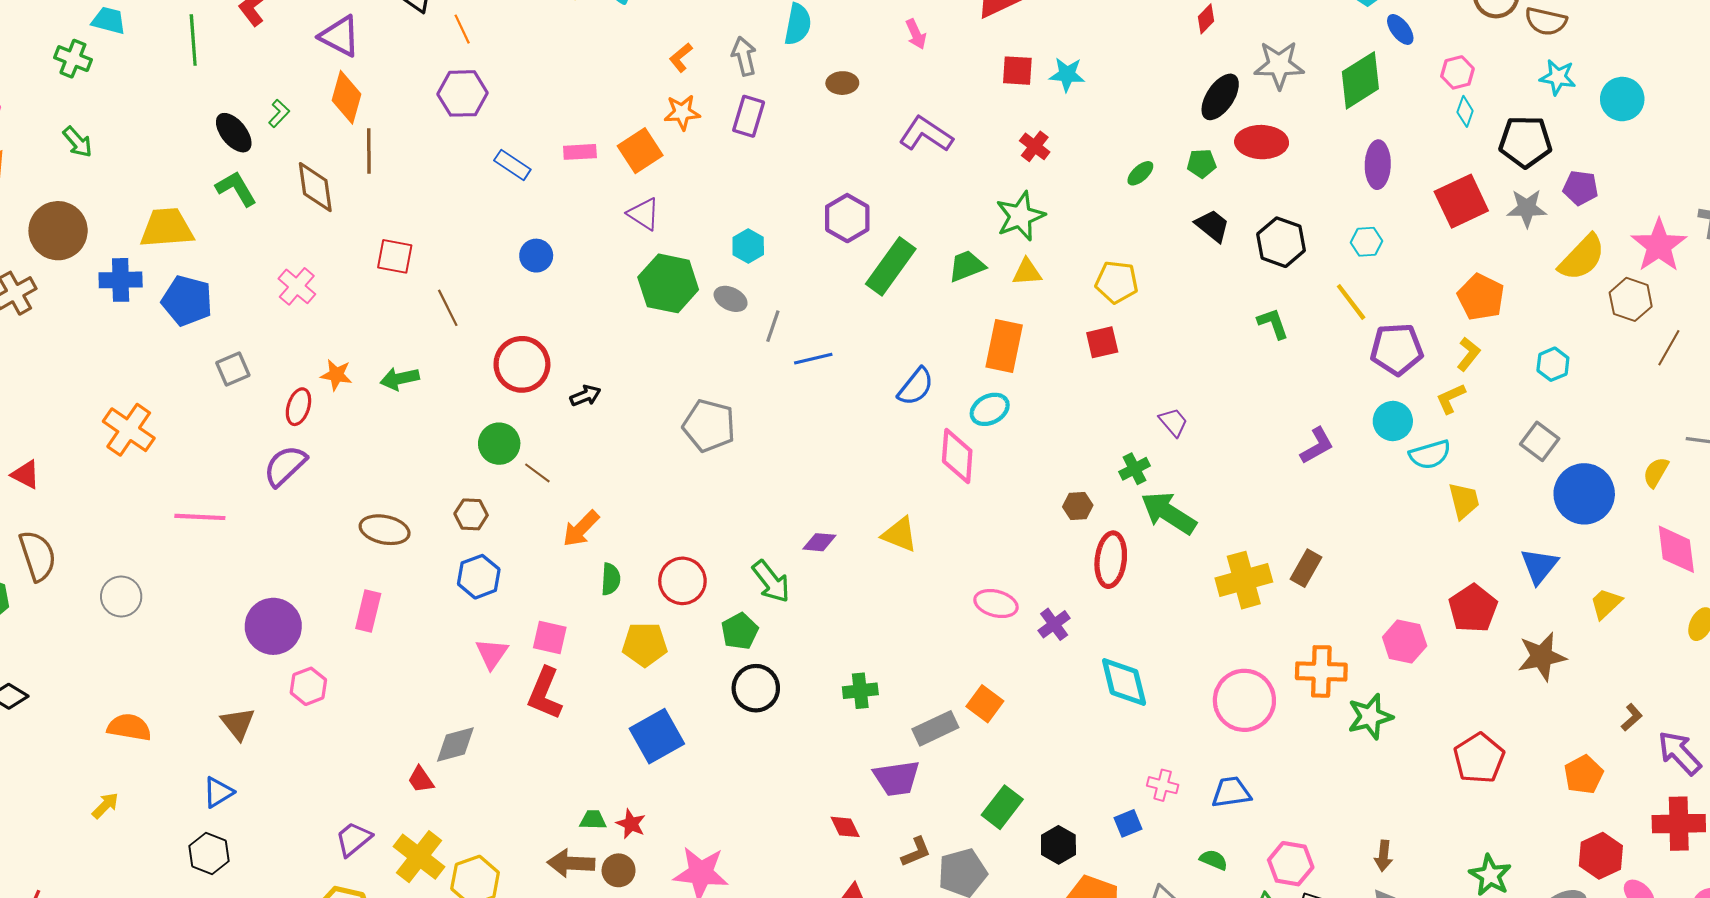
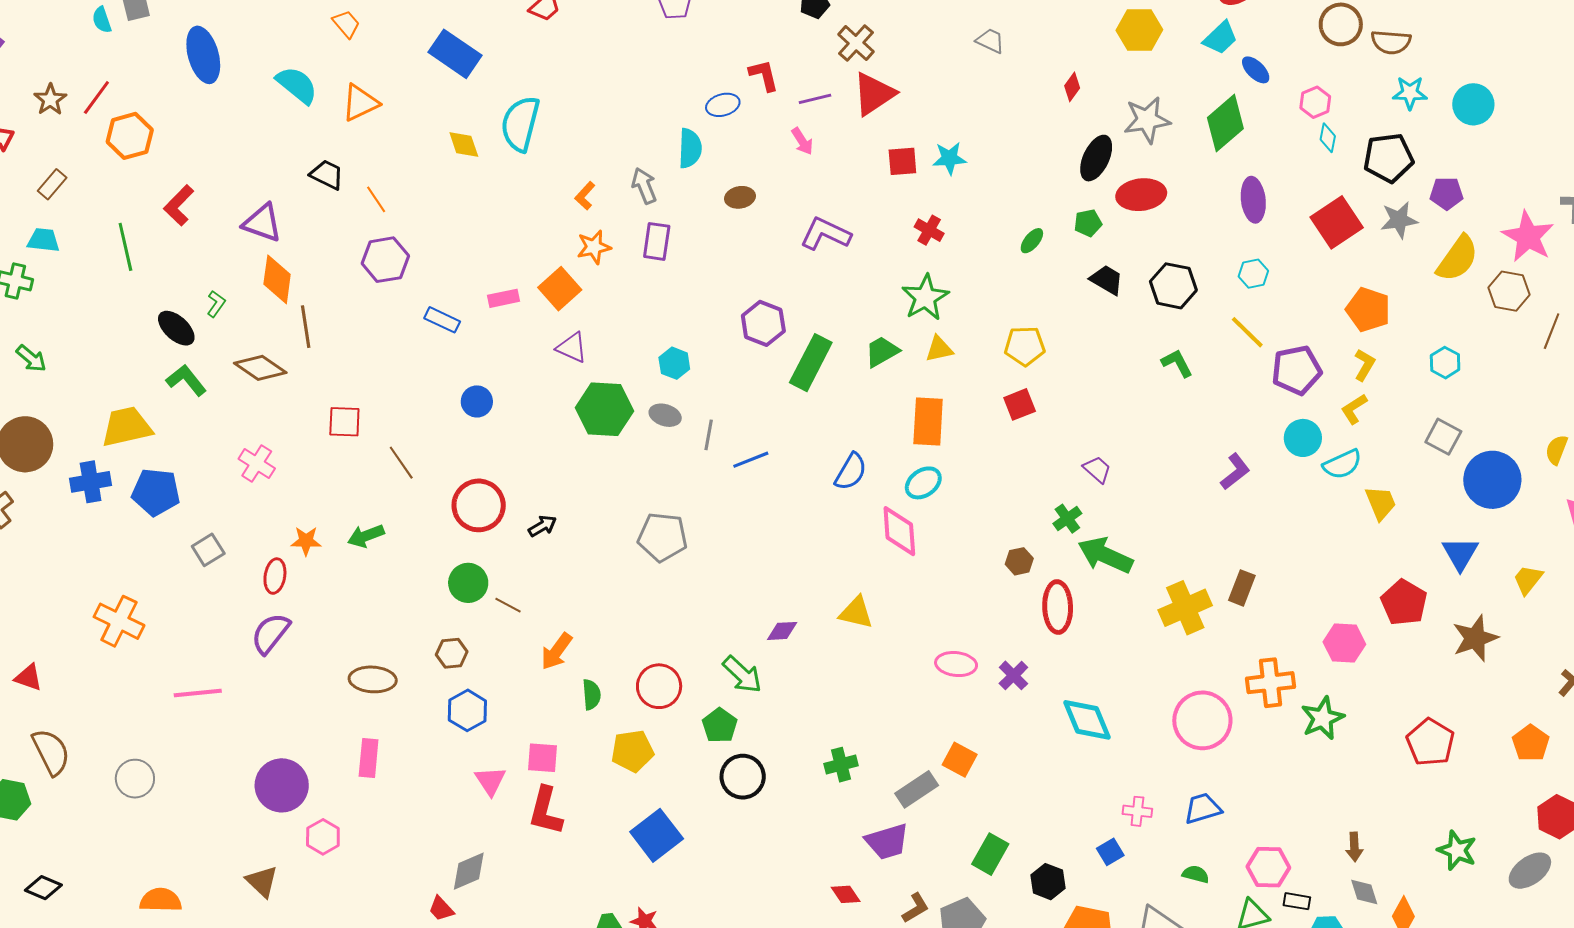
brown diamond: (315, 187) -> (260, 368), turned -39

